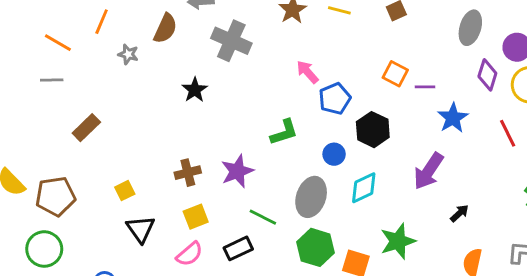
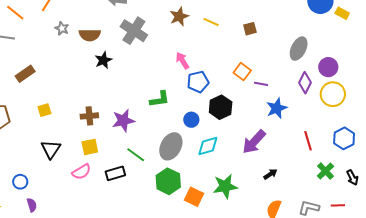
brown semicircle: (165, 28) -> (90, 35), moved, turned 55
red line: (508, 133) -> (308, 141), moved
yellow square: (125, 191) -> (44, 110), moved

